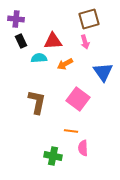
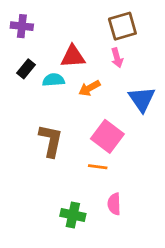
black rectangle: (21, 41) -> (26, 69), moved, turned 64
orange line: (71, 131) -> (98, 167), moved

